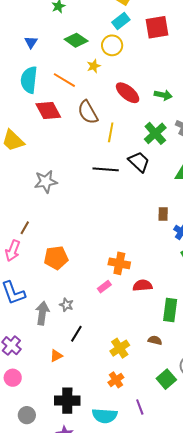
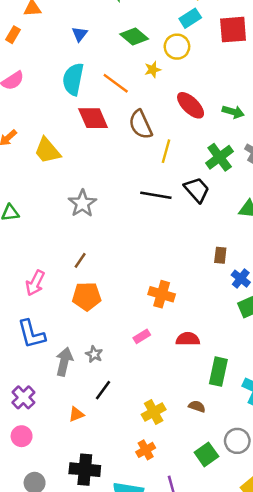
gray star: (46, 182) -> (82, 203), turned -30
brown line: (25, 228) -> (80, 260), moved
orange cross: (119, 263) -> (162, 294), moved

